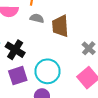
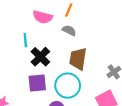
brown trapezoid: (60, 26) -> (78, 59), moved

